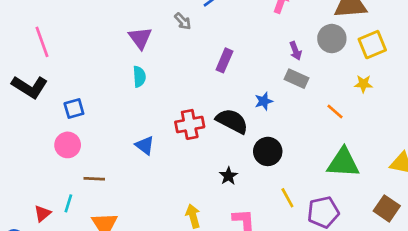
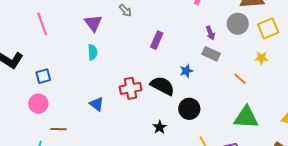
pink line: (42, 42) -> (42, 24), moved

